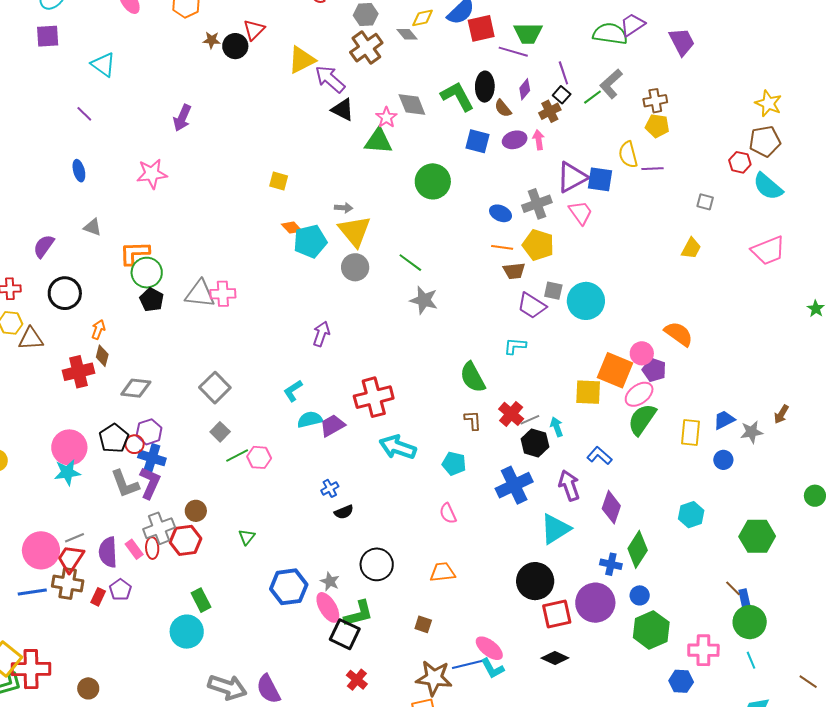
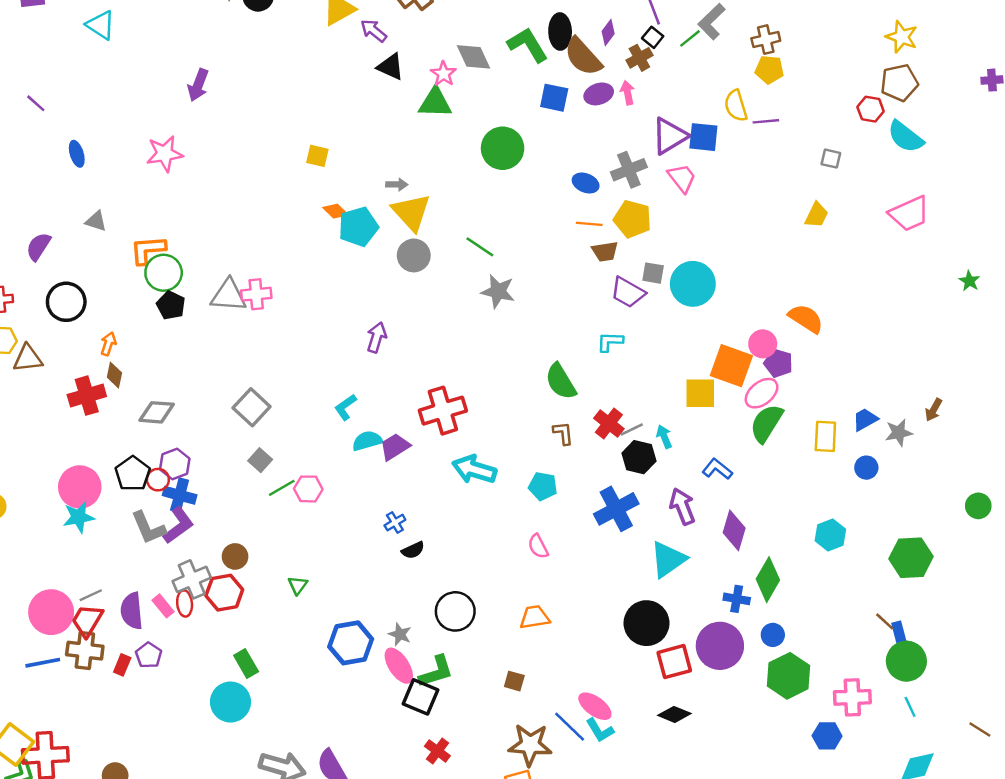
purple arrow: (330, 79) -> (374, 31), size x0.7
brown semicircle: (503, 108) -> (583, 57), size x1.8
purple line: (84, 114) -> (36, 103), moved
purple L-shape: (150, 483) -> (178, 525), turned 32
blue line: (468, 664) -> (570, 727), turned 60

